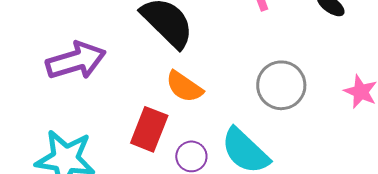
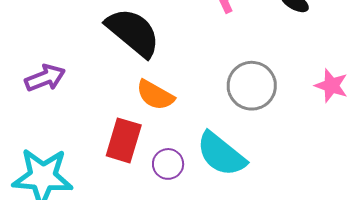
purple arrow: (76, 61) -> (45, 78), size x0.7

